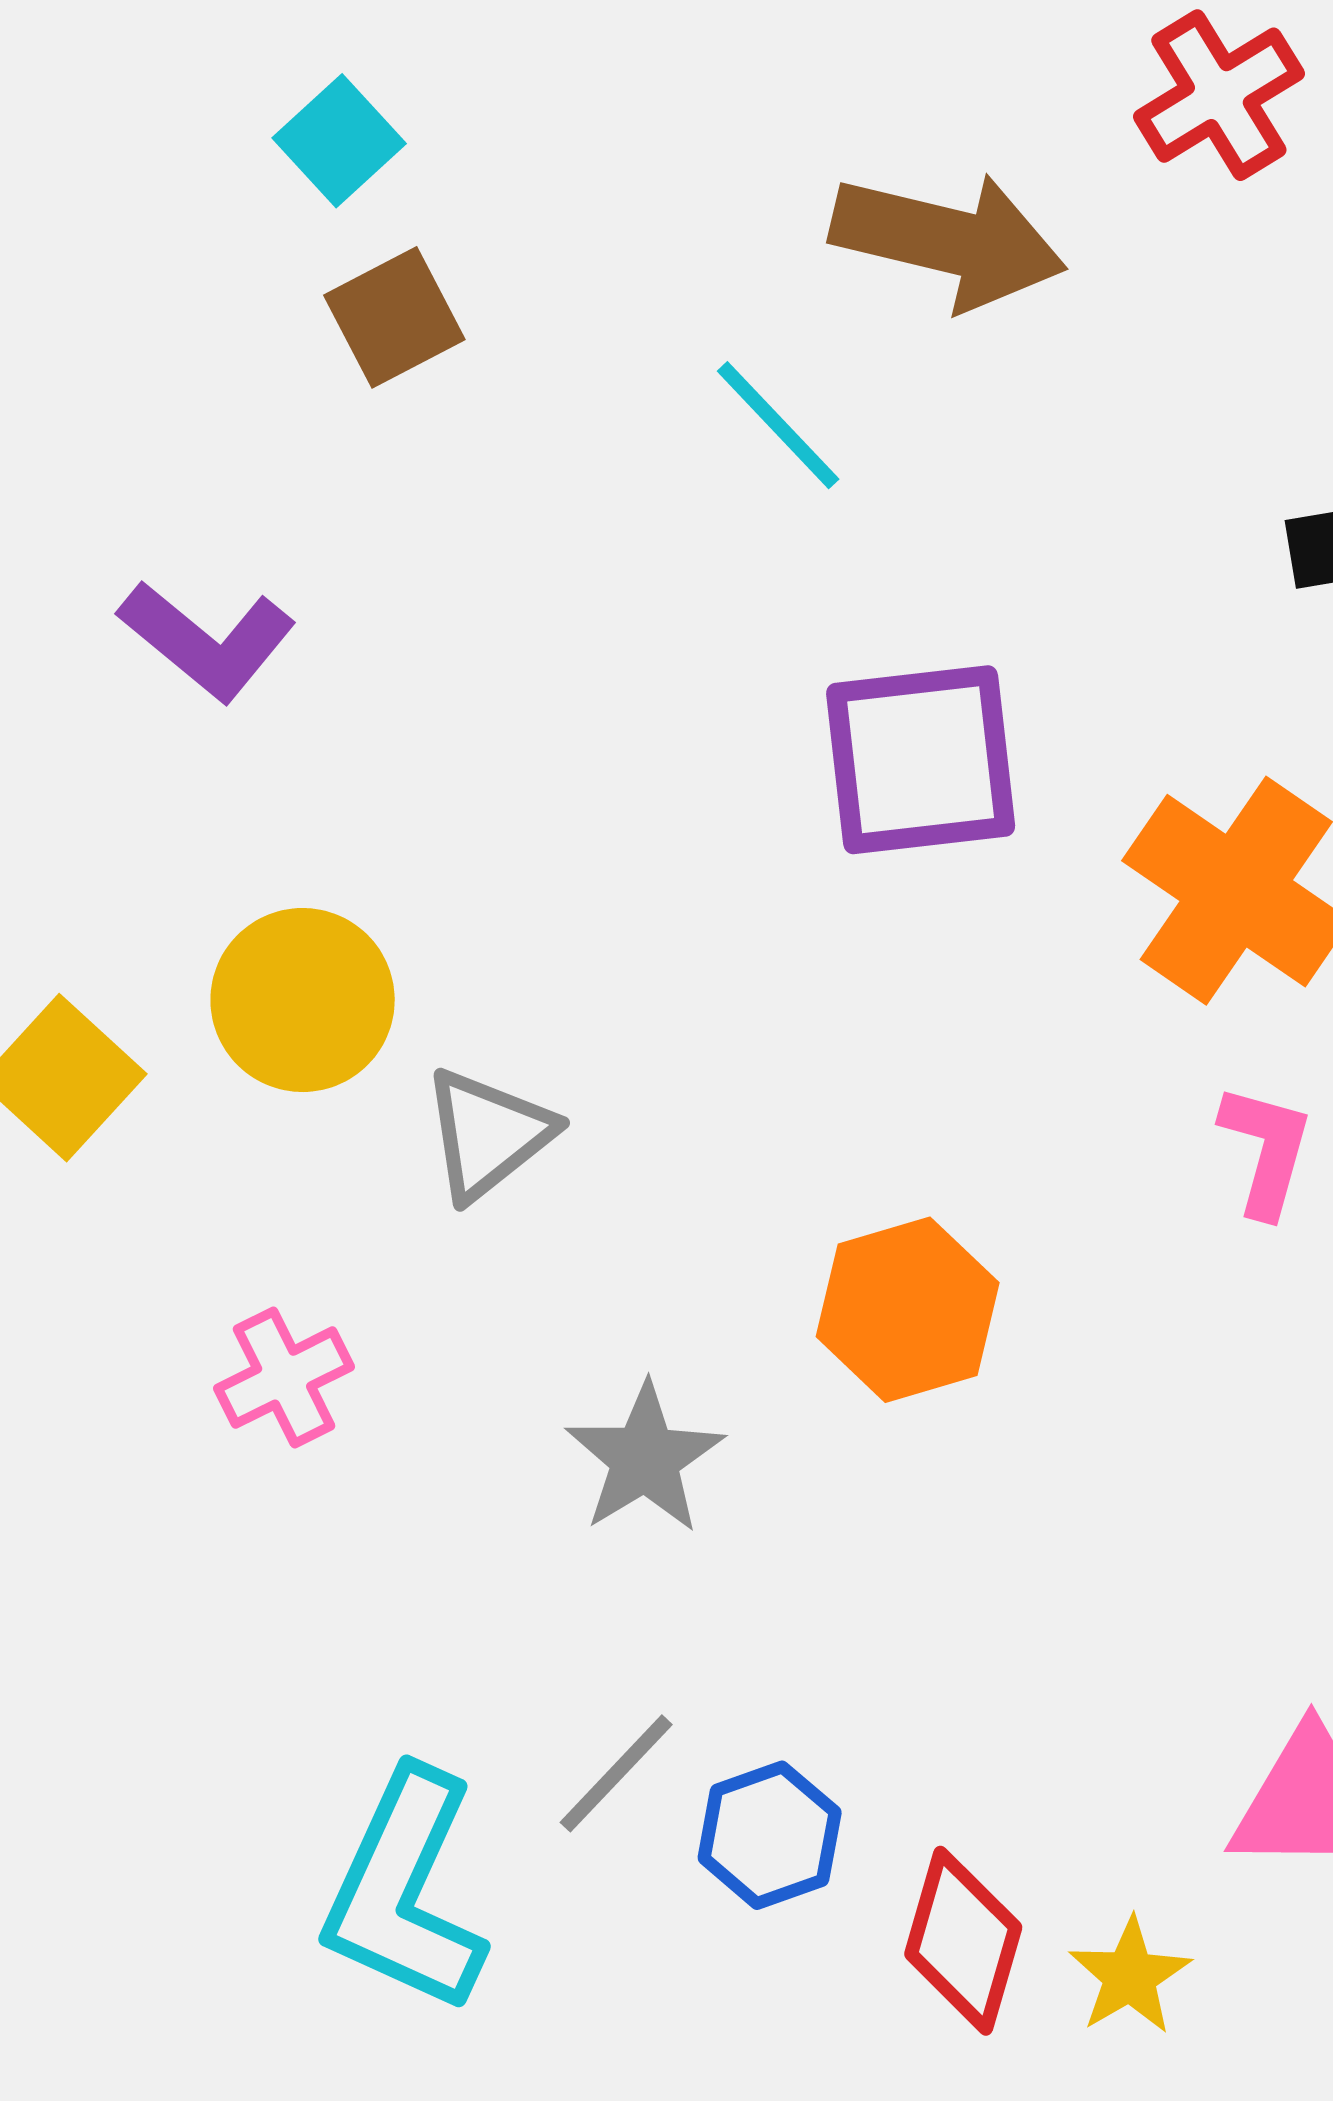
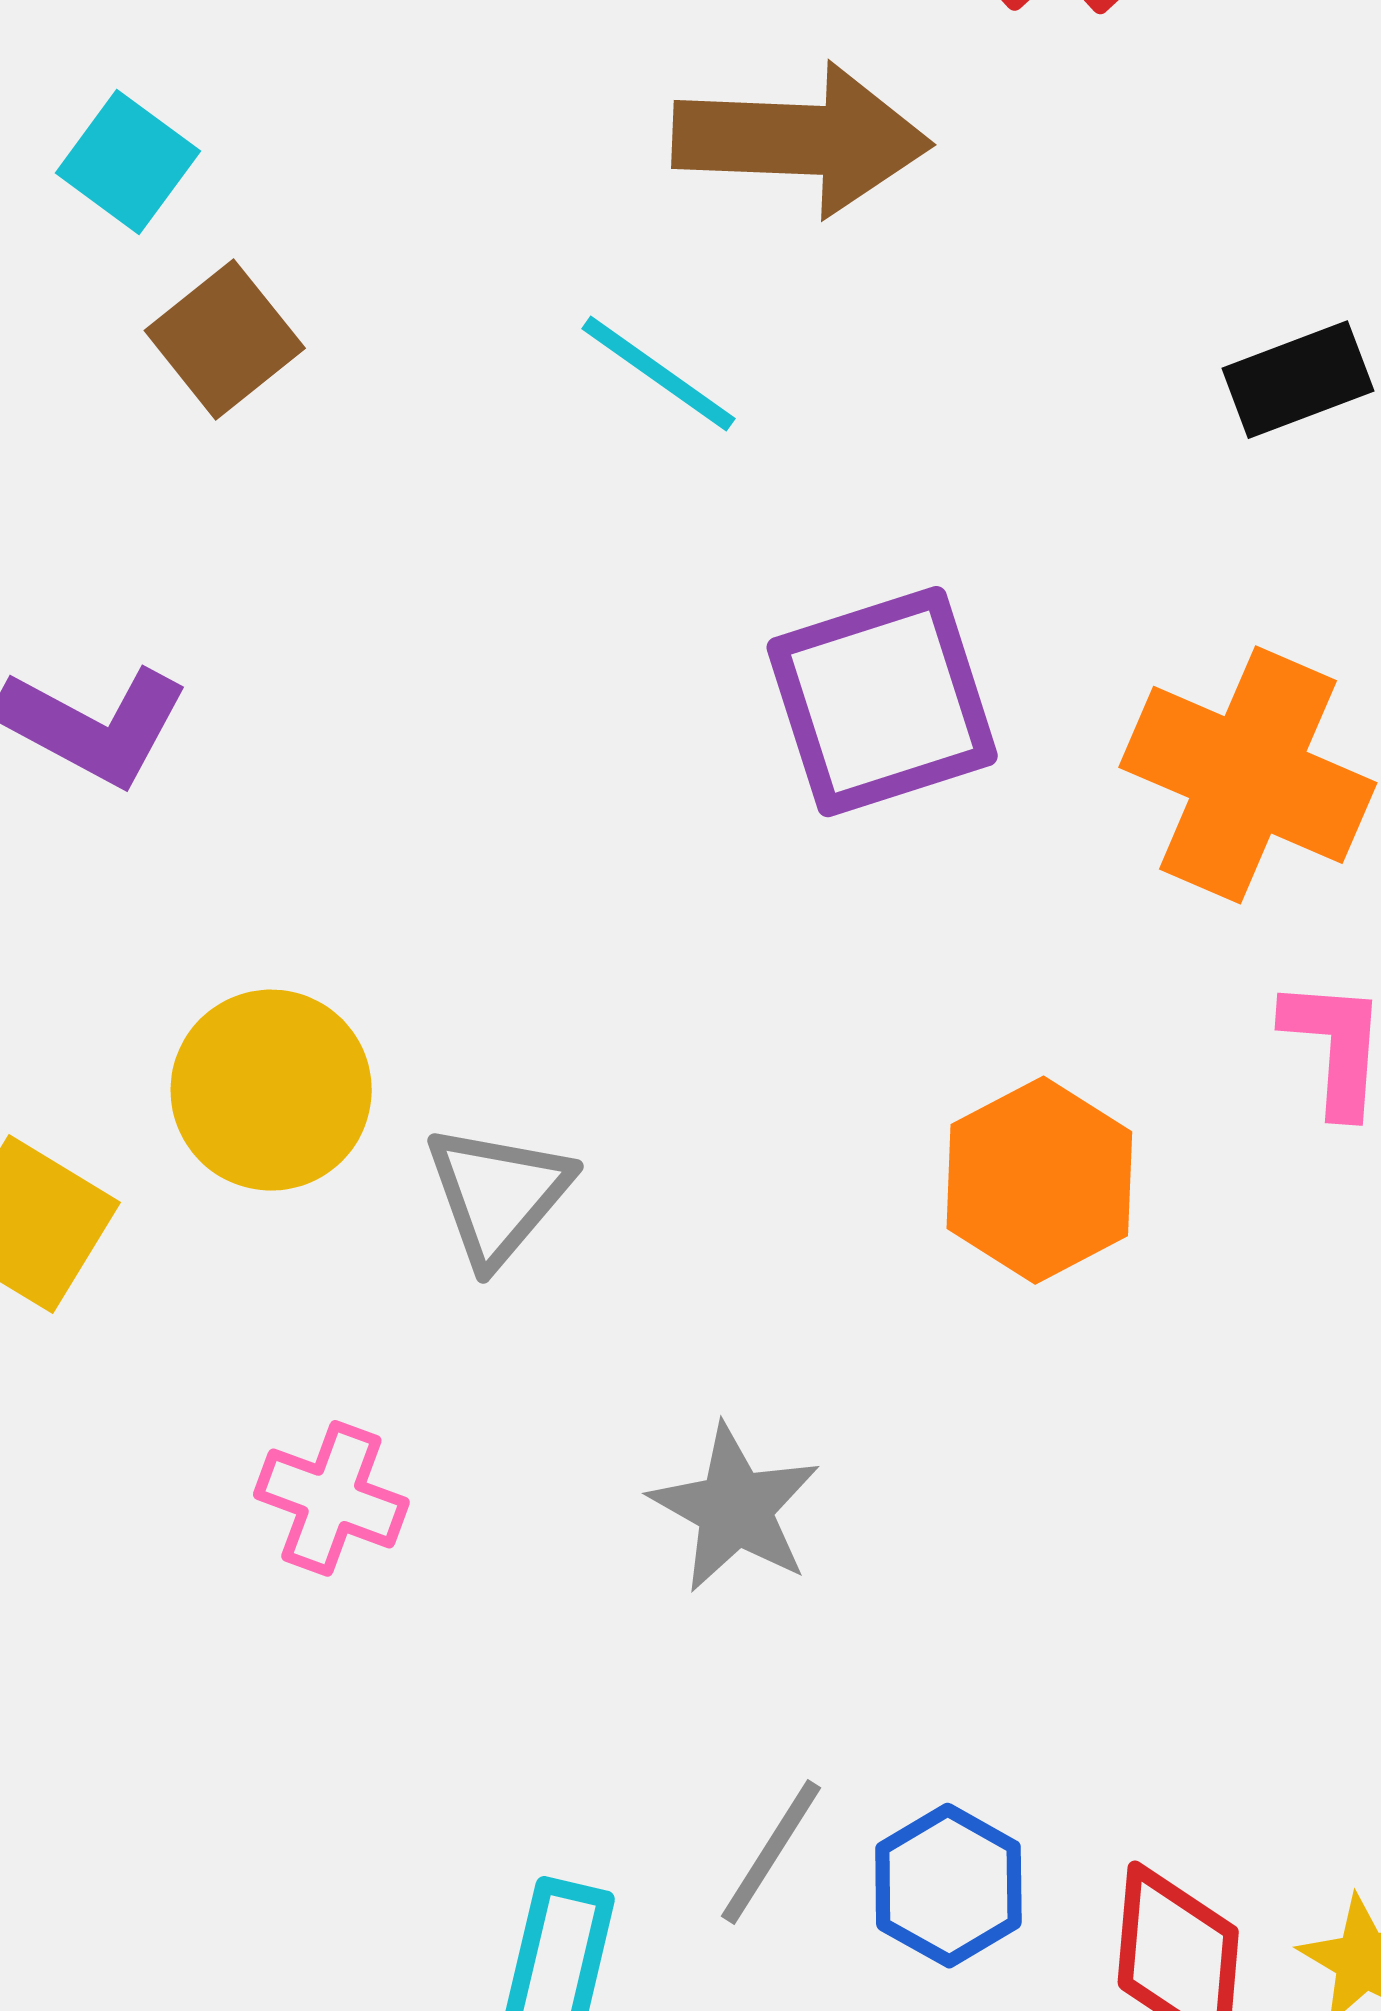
orange hexagon: (908, 1310) -> (1039, 1180), moved
pink cross: (284, 1378) -> (331, 1498), turned -32

